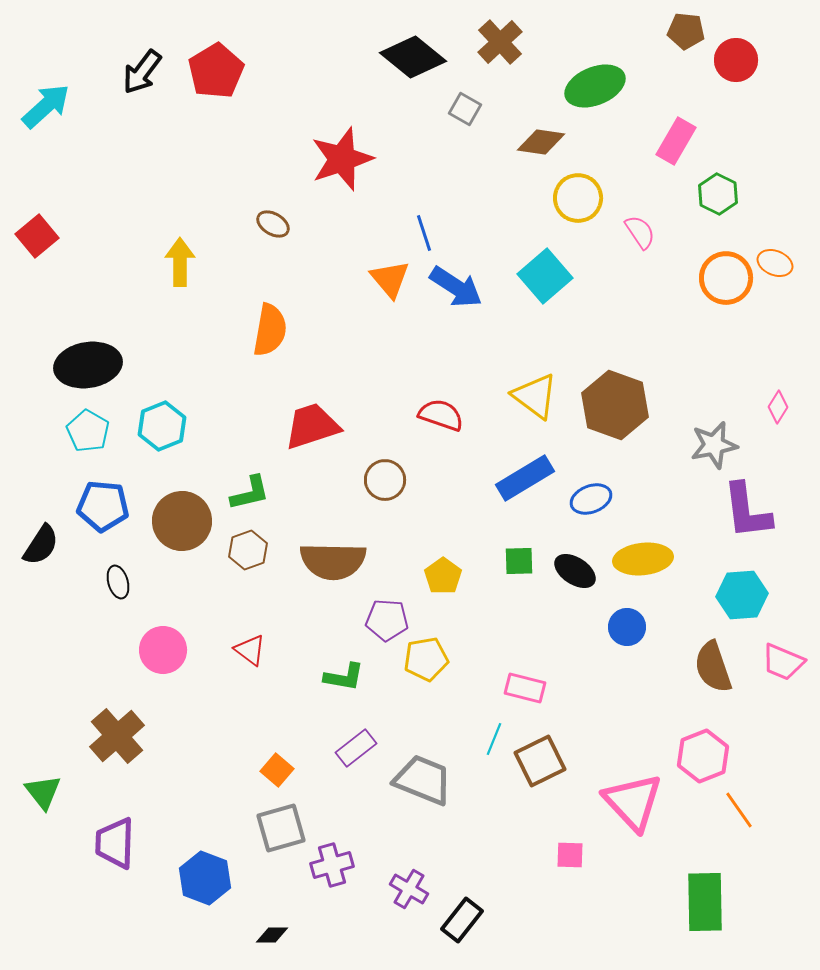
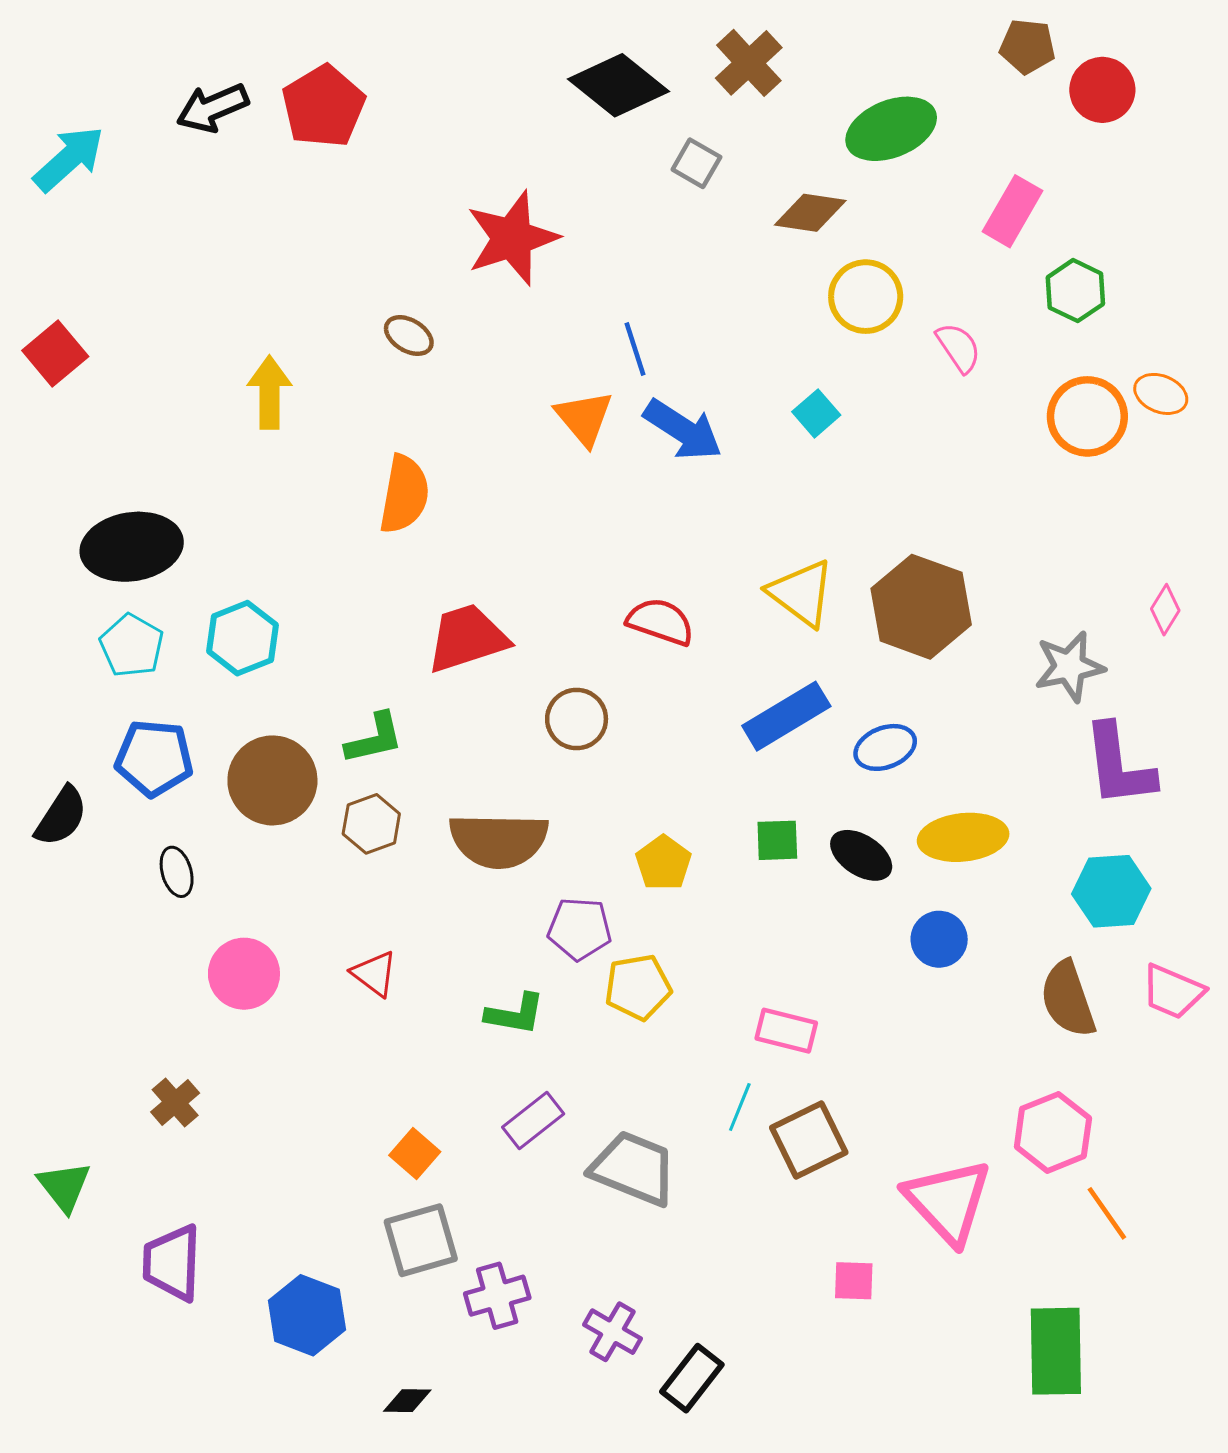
black arrow: (142, 72) -> (213, 108), turned 30
cyan square: (545, 276) -> (816, 413), size x0.6
brown cross: (117, 736) -> (175, 1102), size x0.6

